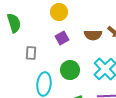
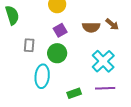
green circle: (70, 70) -> (57, 53), moved

